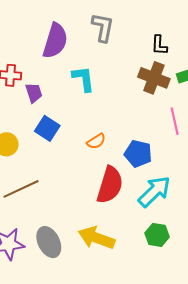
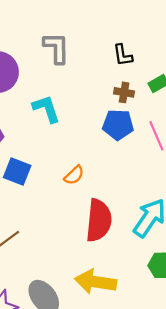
brown cross: (154, 78) -> (124, 92), size x0.6
blue pentagon: (138, 154) -> (118, 125), moved

